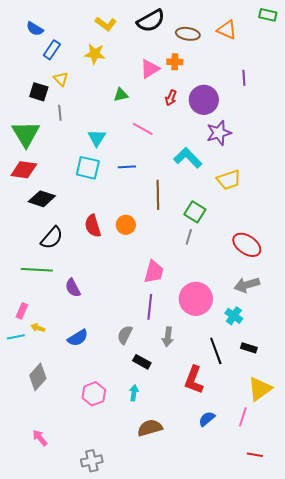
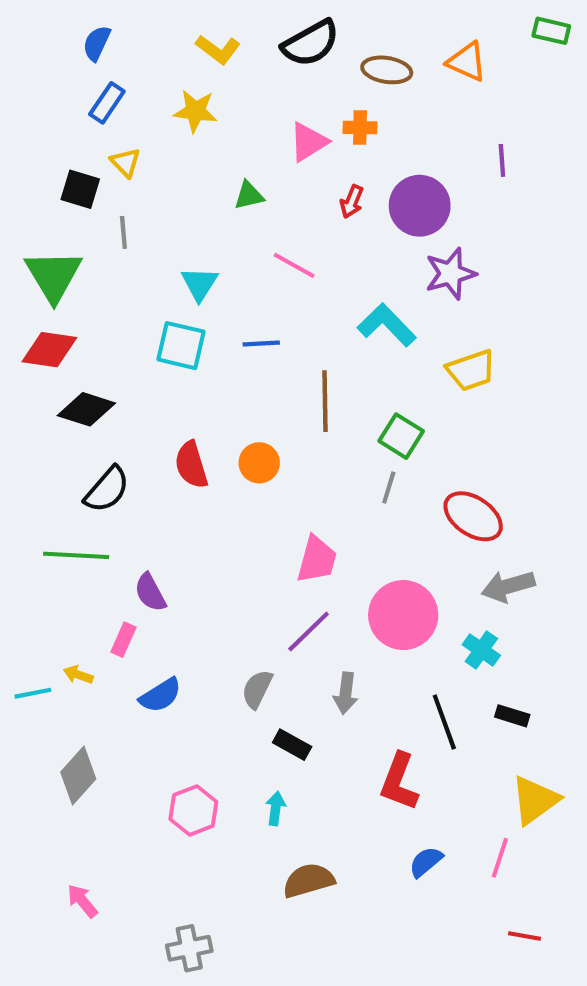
blue semicircle: (35, 29) -> (97, 43), moved, turned 84
red ellipse: (247, 245) -> (473, 516), moved
purple line: (150, 307) -> (309, 631), turned 40
pink rectangle: (22, 311) -> (123, 640), moved

